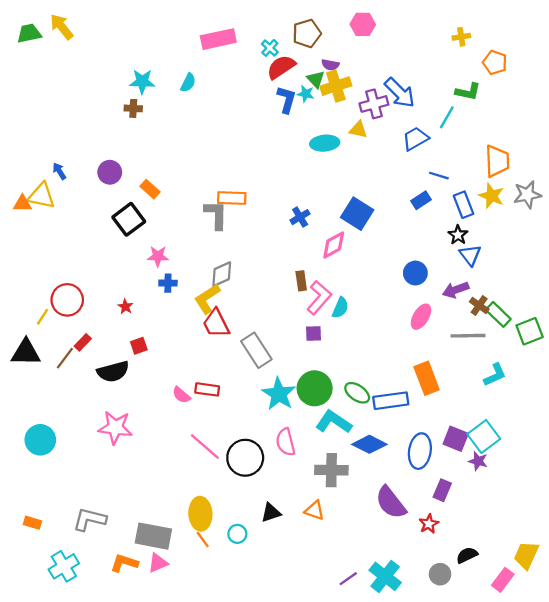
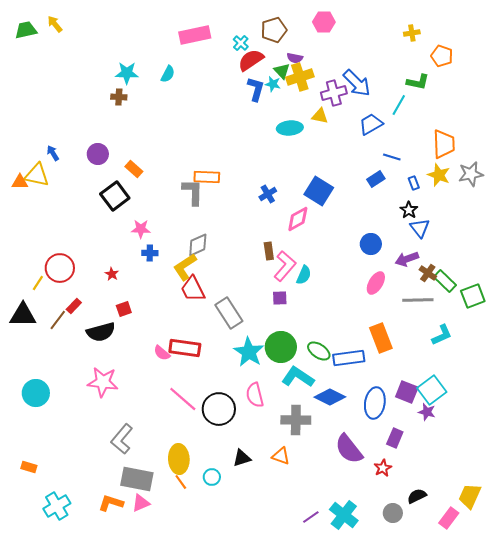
yellow arrow: (62, 27) -> (55, 24), size x0.7
blue rectangle: (464, 205) -> (414, 183), size x0.6
red rectangle: (207, 389) -> (185, 348), size x1.4
gray L-shape: (90, 519) -> (122, 439), moved, turned -64

